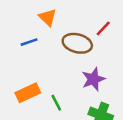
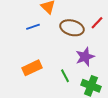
red line: (103, 28) -> (97, 23), moved
green line: (56, 103) -> (65, 76), moved

